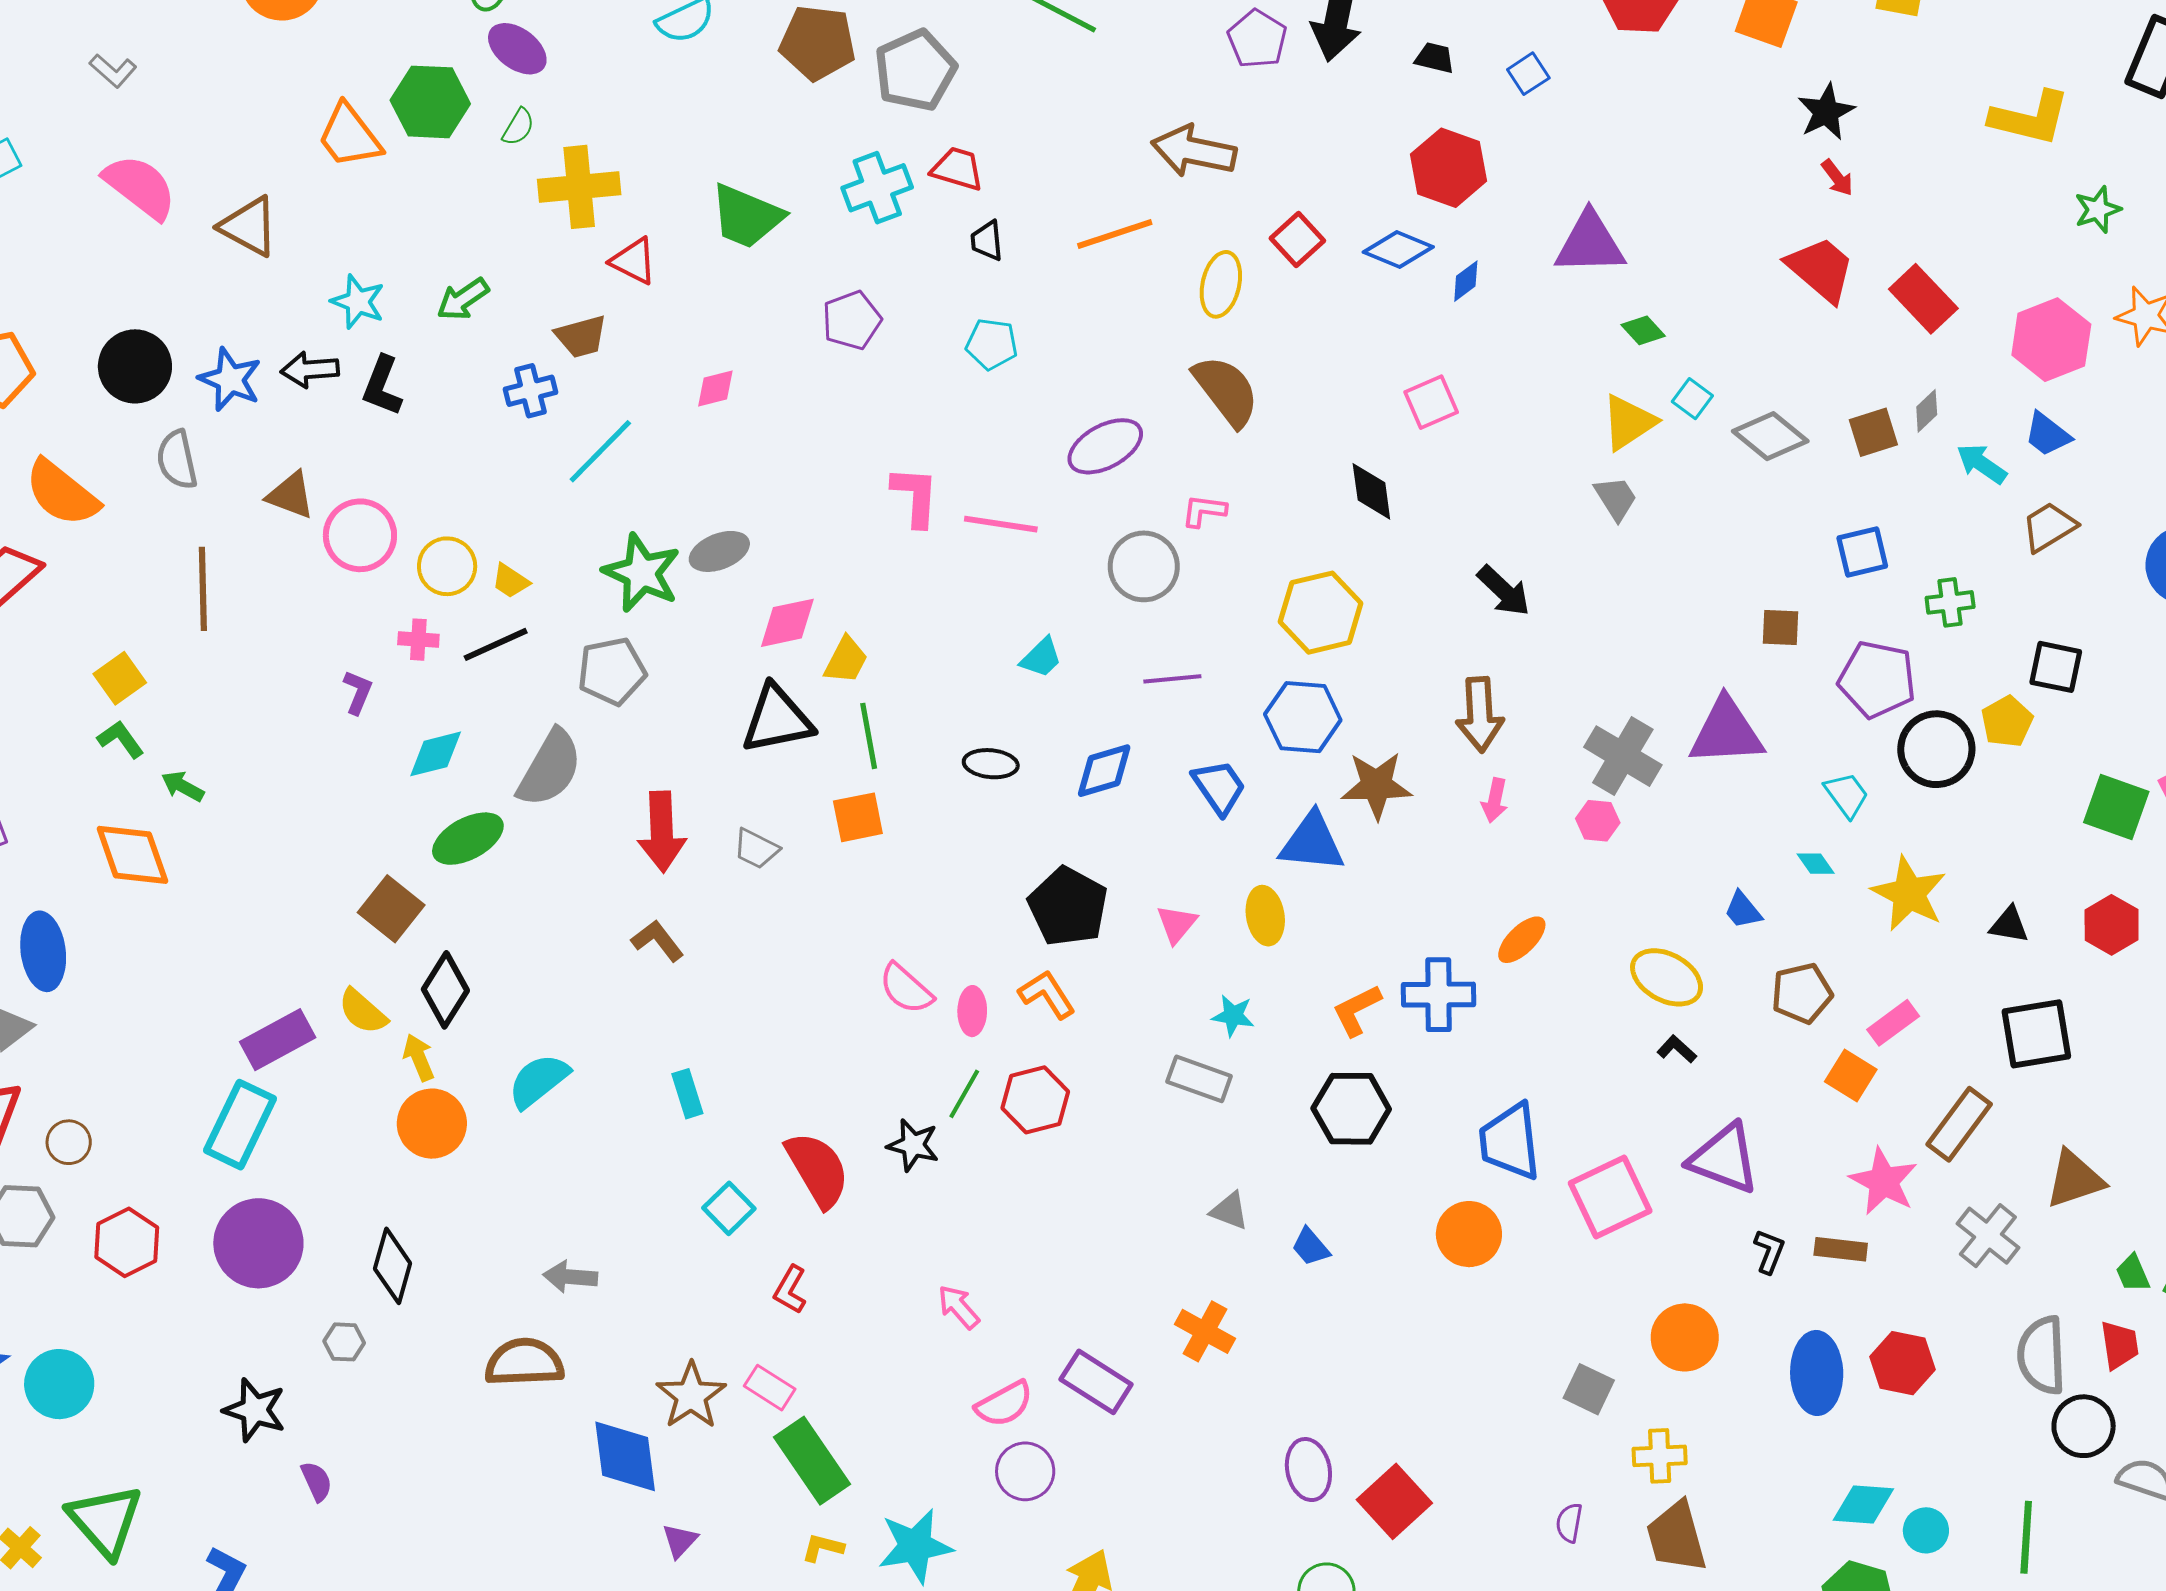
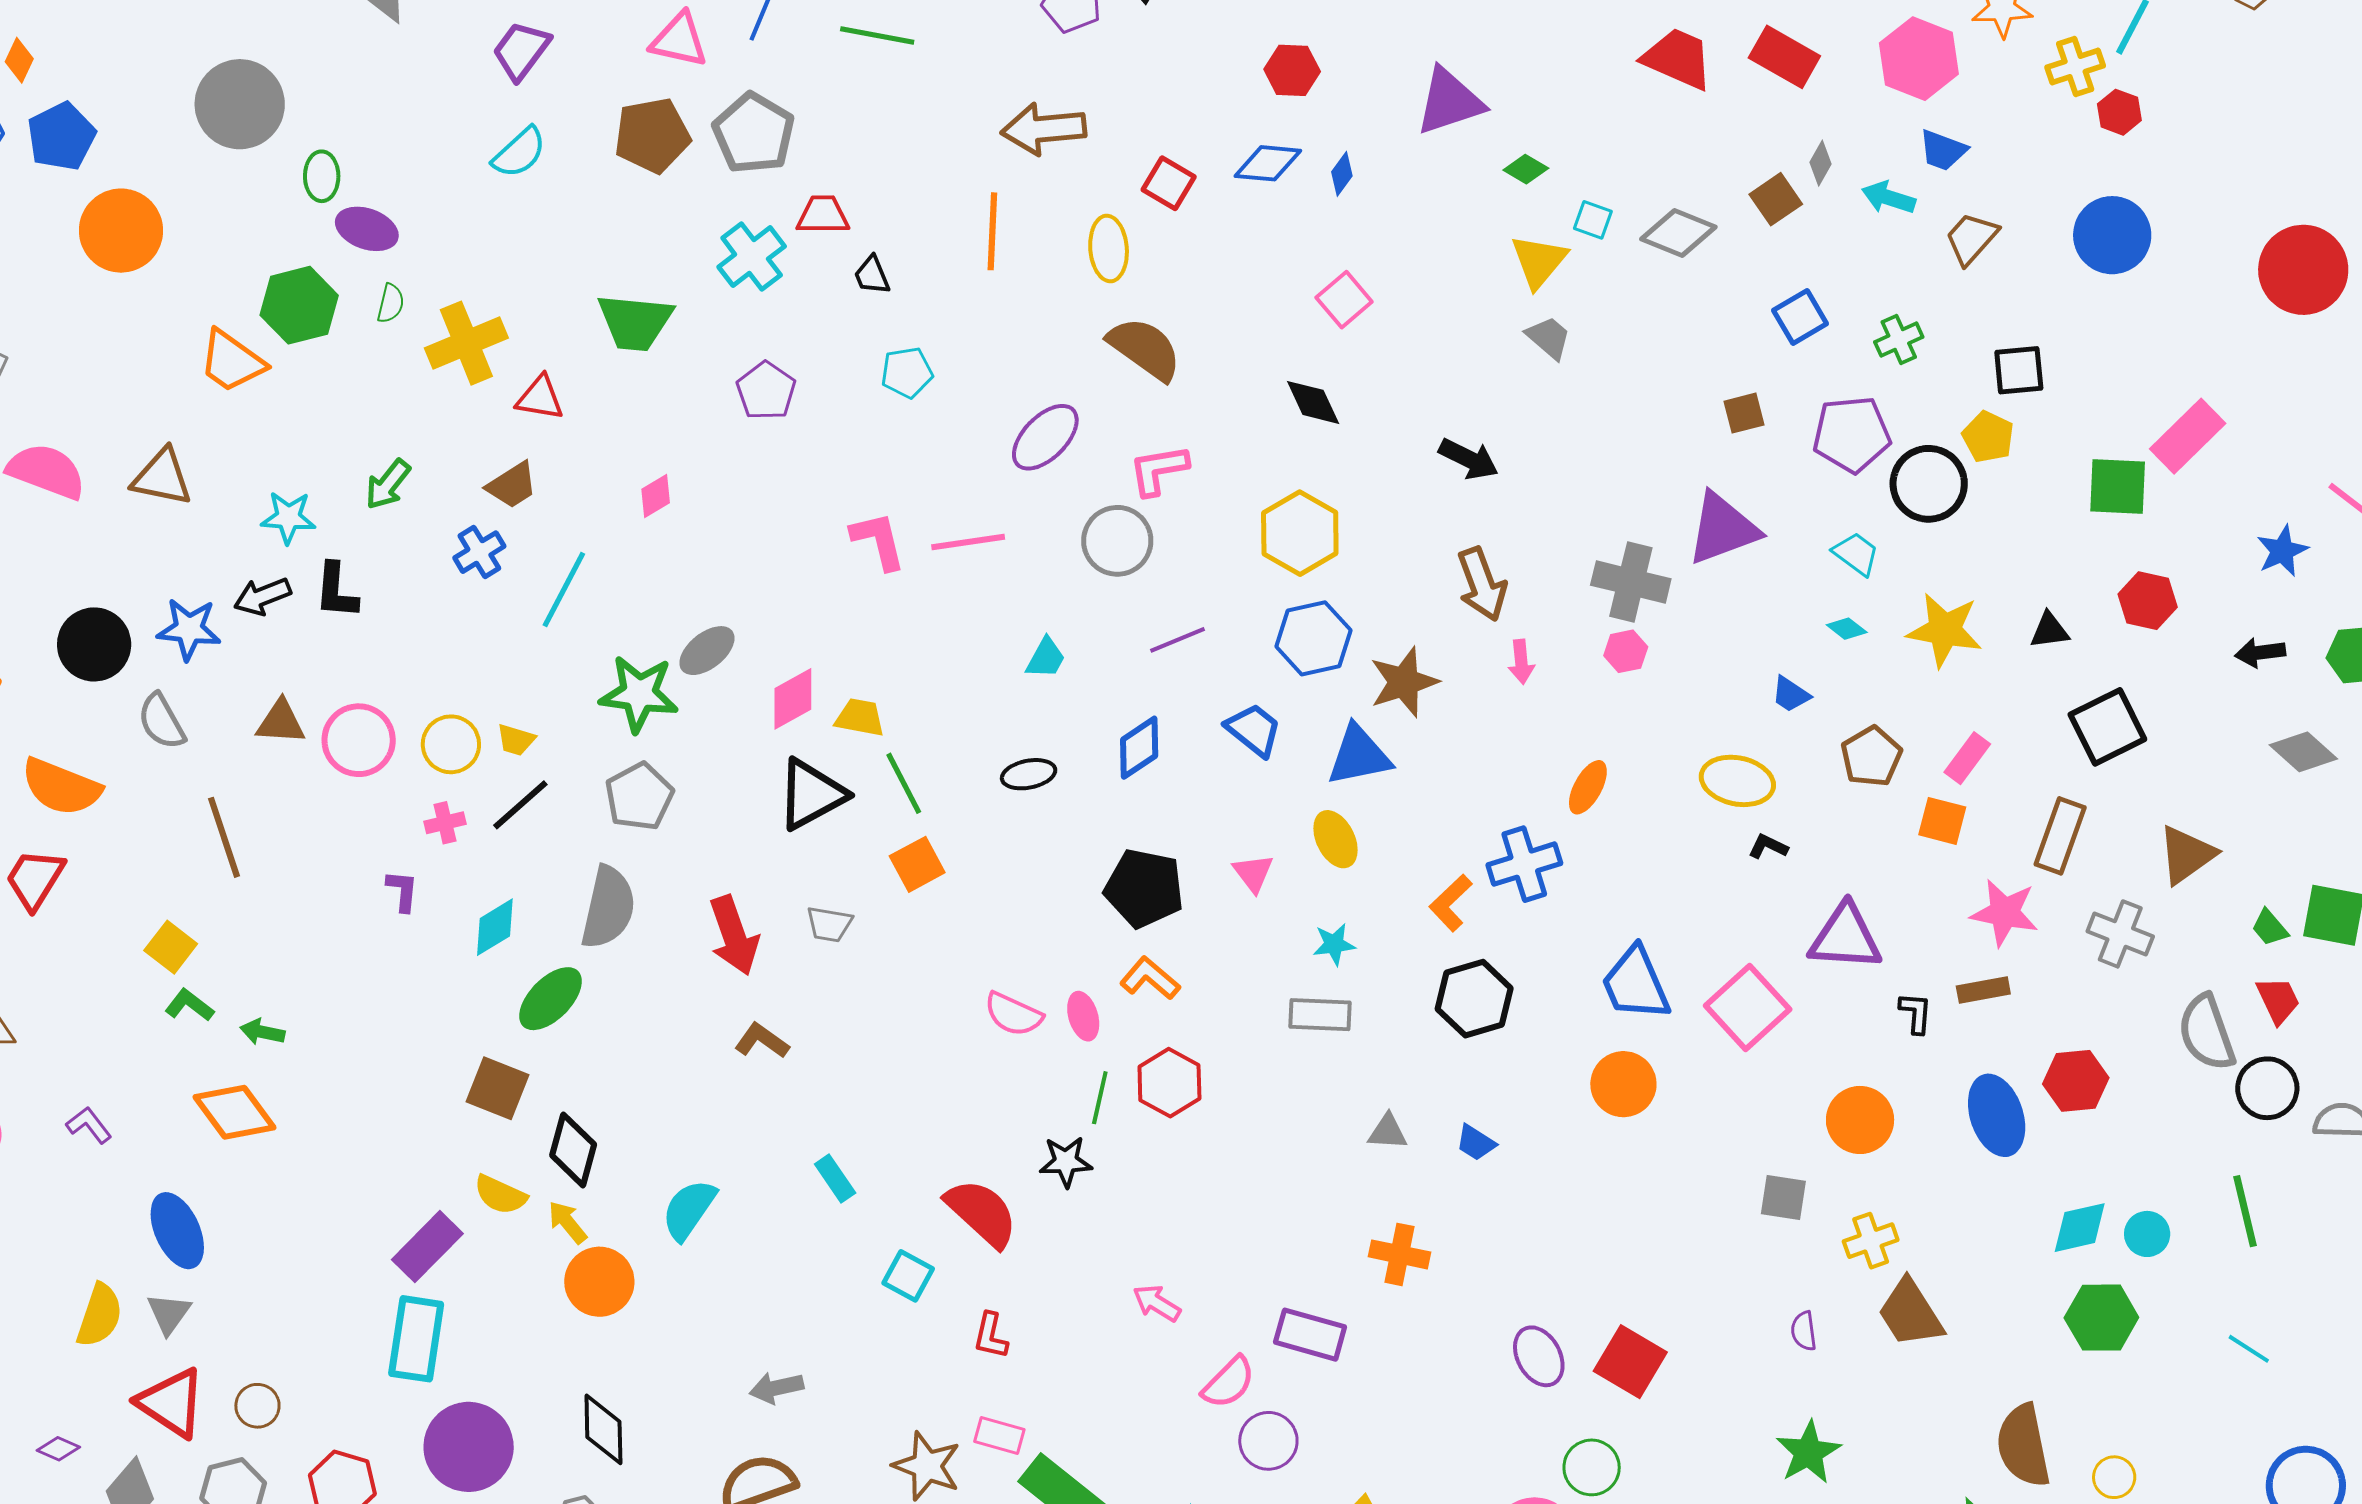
red hexagon: (1449, 168) -> (1292, 70), size x0.7
orange line: (1115, 234) -> (992, 231), turned -52
pink L-shape: (1204, 511) -> (1158, 470), size x1.4
yellow trapezoid: (846, 660) -> (860, 717), turned -90

